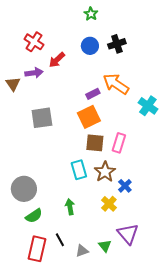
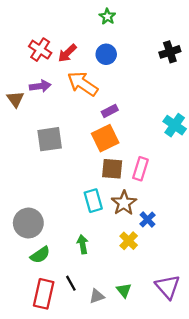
black cross: (117, 44) -> (170, 52), moved
red arrow: (57, 60) -> (67, 53), moved
orange arrow: (116, 84) -> (83, 84), moved
purple triangle: (128, 234) -> (168, 287), moved

